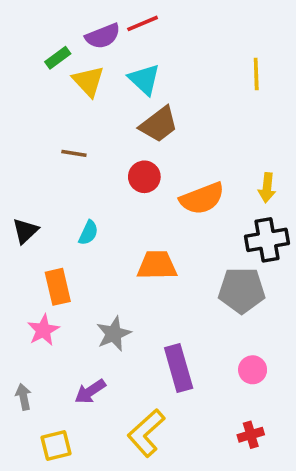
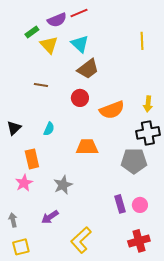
purple rectangle: (179, 368) -> (120, 204), moved, size x0.7
red cross: (251, 435) -> (139, 241), size x1.5
yellow square: (56, 446) -> (21, 247), moved

